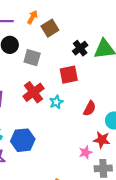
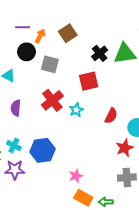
orange arrow: (32, 17) -> (40, 36), moved
red star: (102, 140) -> (125, 148), turned -30
pink star: (86, 152) -> (76, 176), moved

